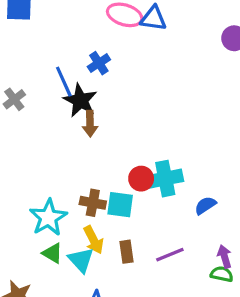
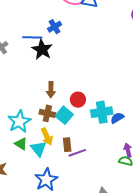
blue line: (64, 82) -> (32, 37), turned -66
brown arrow: (90, 124) -> (51, 90), moved
cyan cross: (165, 179) -> (102, 112), moved
cyan square: (120, 205) -> (64, 115), turned 30
purple line: (170, 255) -> (77, 153), moved

